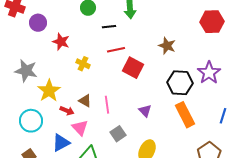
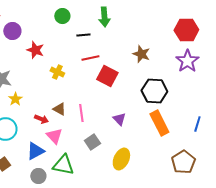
purple star: (209, 73) -> (187, 61), moved
yellow star: (49, 91) -> (15, 99), moved, size x0.6

